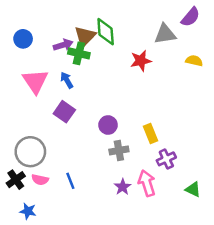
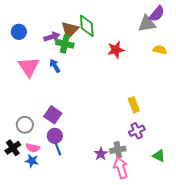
gray triangle: (165, 34) -> (147, 24), moved
purple square: (64, 112) -> (53, 115), moved
purple circle: (108, 125) -> (55, 136), moved
yellow rectangle: (150, 133) -> (134, 105), moved
gray cross: (119, 150) -> (118, 150), moved
gray circle: (30, 152) -> (25, 125), size x0.7
pink arrow: (147, 183) -> (121, 168), moved
blue star: (28, 211) -> (32, 161), moved

